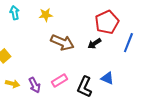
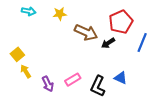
cyan arrow: (15, 13) -> (29, 11), turned 112
brown arrow: (62, 42) -> (86, 32), moved
yellow arrow: (12, 84) -> (26, 71), moved, turned -136

